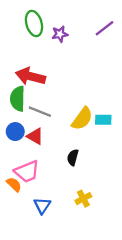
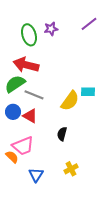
green ellipse: (34, 23) -> (29, 35), moved
green semicircle: (18, 99) -> (15, 84), turned 55
cyan rectangle: (103, 120) -> (88, 92), moved

